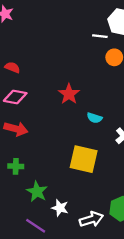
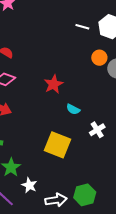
white line: (100, 36) -> (82, 27), moved

